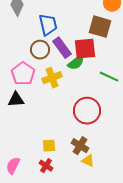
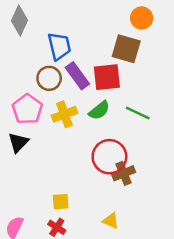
green semicircle: (76, 63) -> (99, 110), moved
black triangle: (16, 100) -> (18, 143), turned -42
brown cross: (80, 146) -> (124, 173), moved, turned 36

